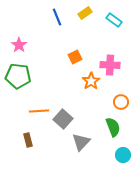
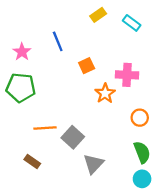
blue line: (57, 17) -> (58, 41), moved
green semicircle: (113, 127) -> (142, 152), moved
brown rectangle: (28, 140) -> (32, 162), turned -40

